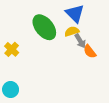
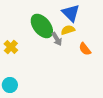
gray arrow: (80, 41) -> (57, 39), moved

